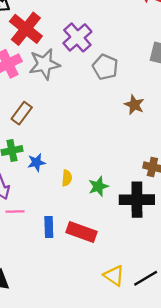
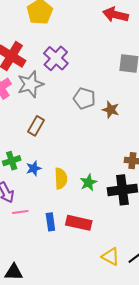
gray pentagon: (105, 67) -> (84, 98), moved
brown rectangle: (22, 113) -> (36, 126), moved
yellow semicircle: (67, 178) -> (61, 178), size x1.5

